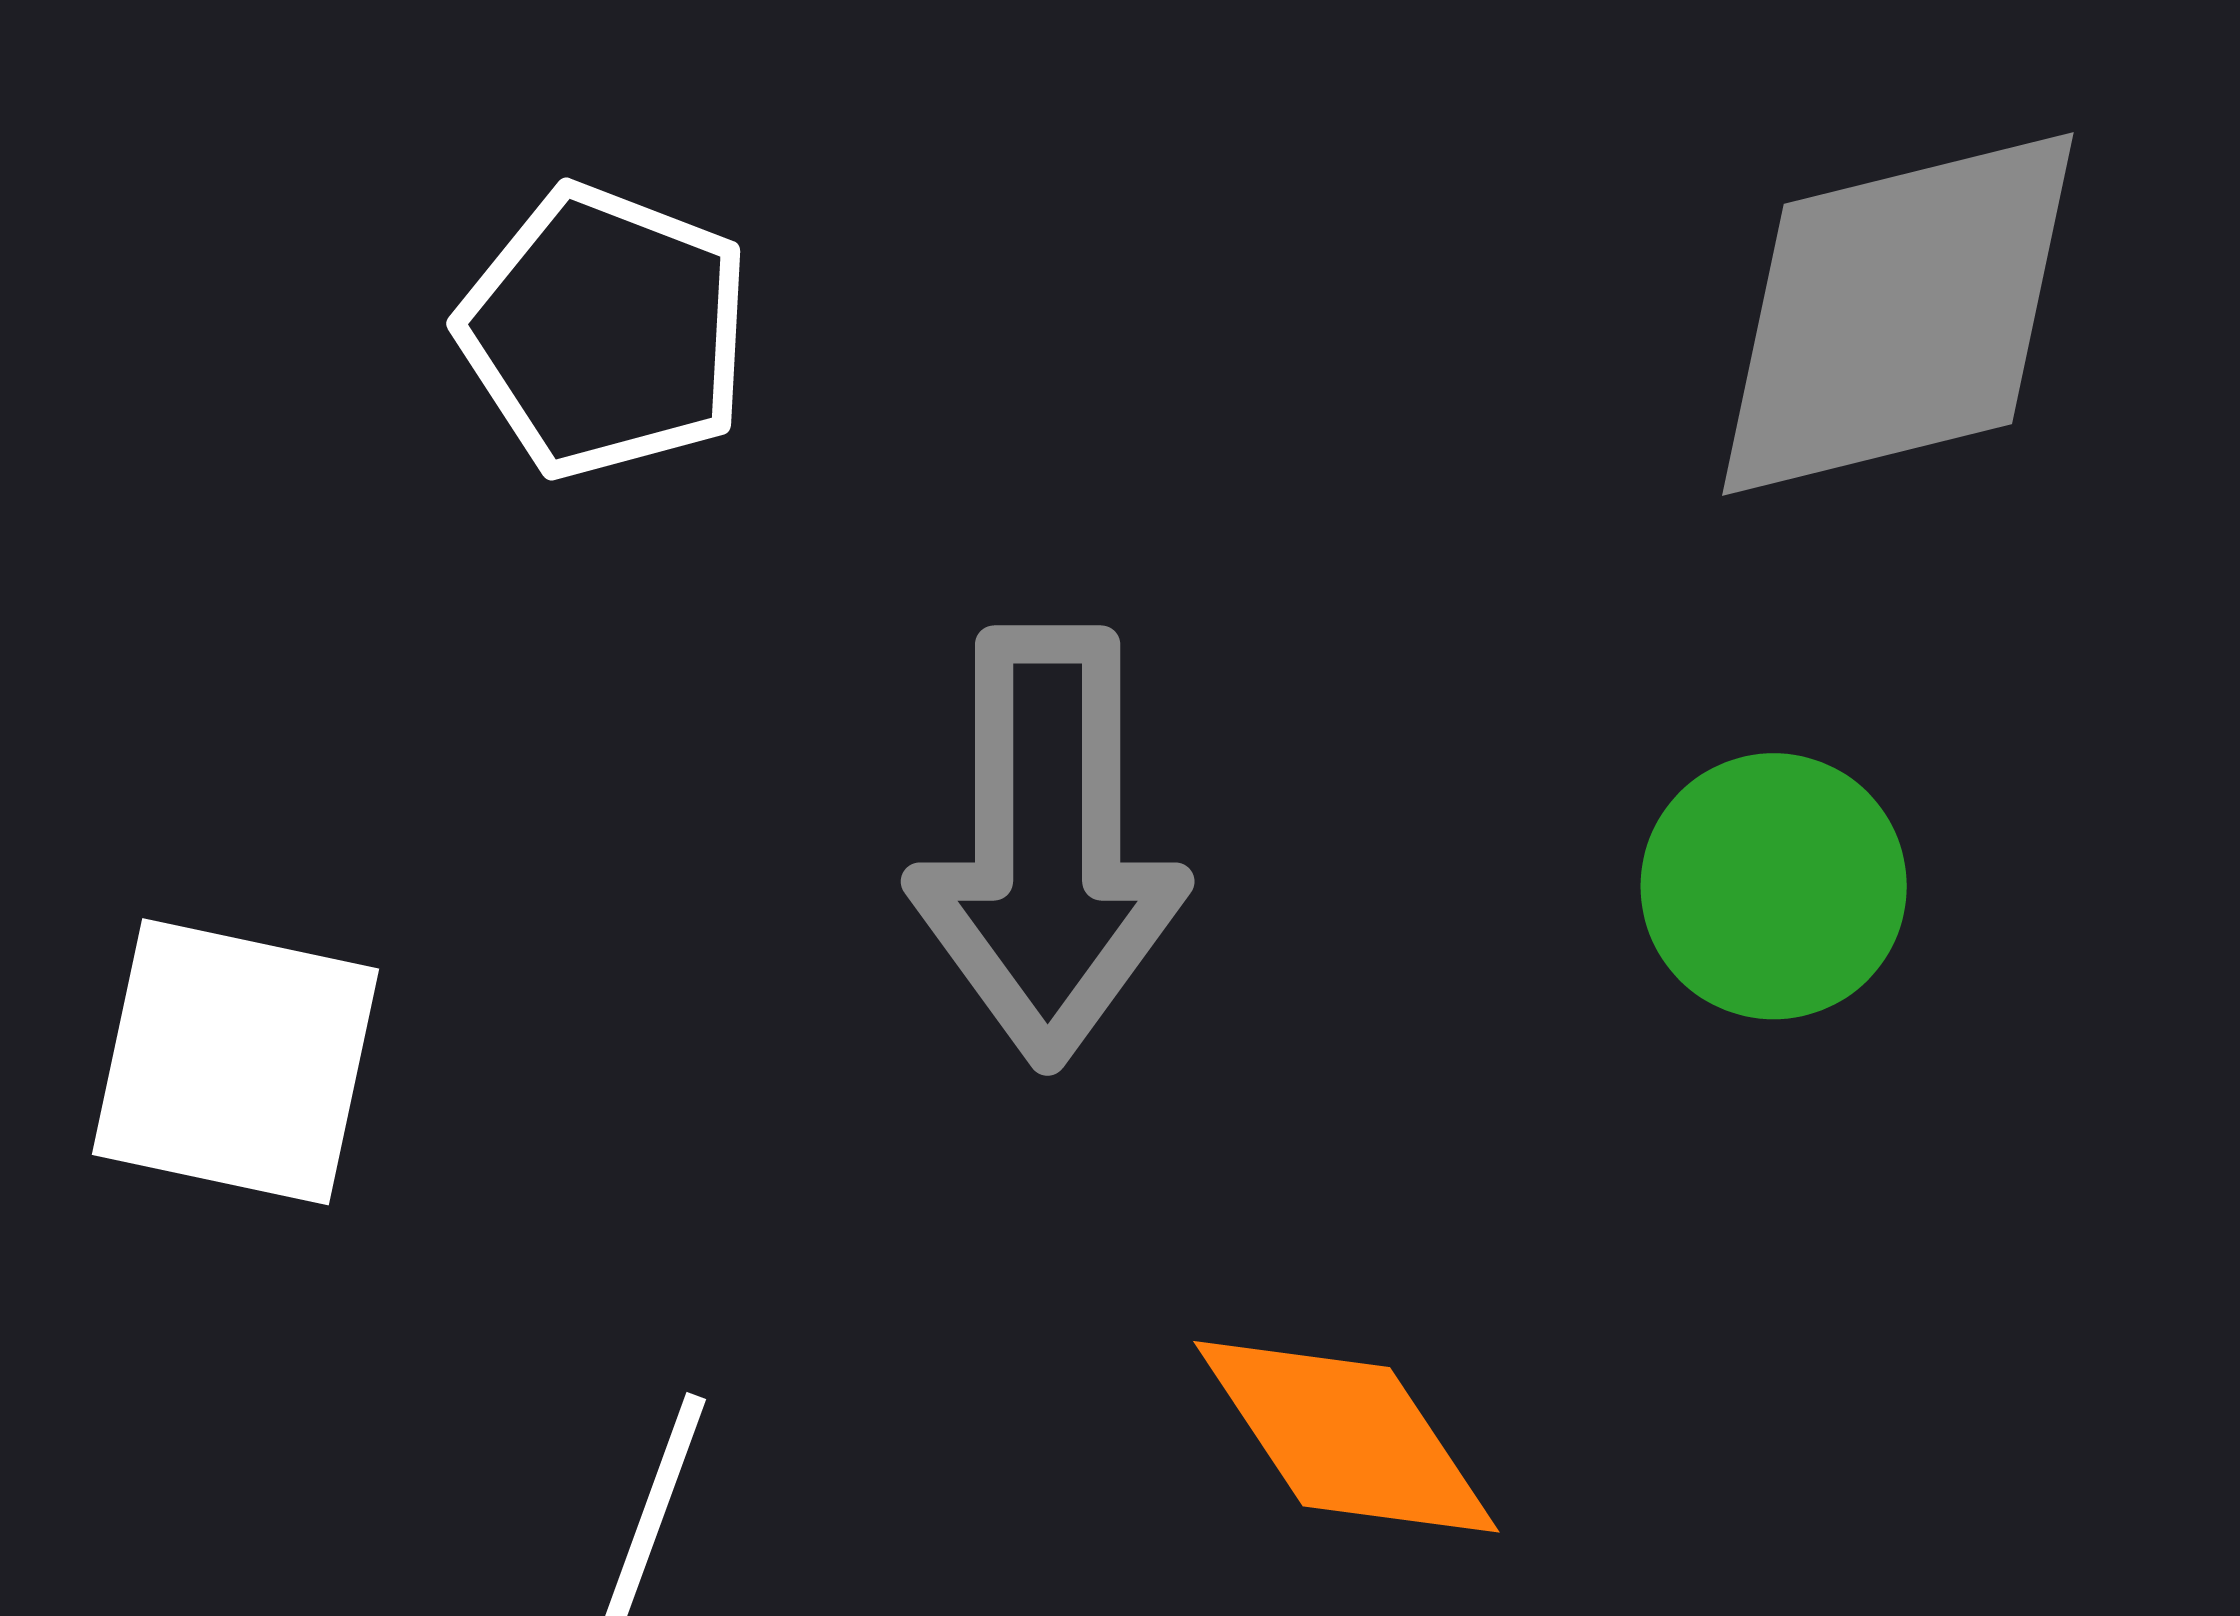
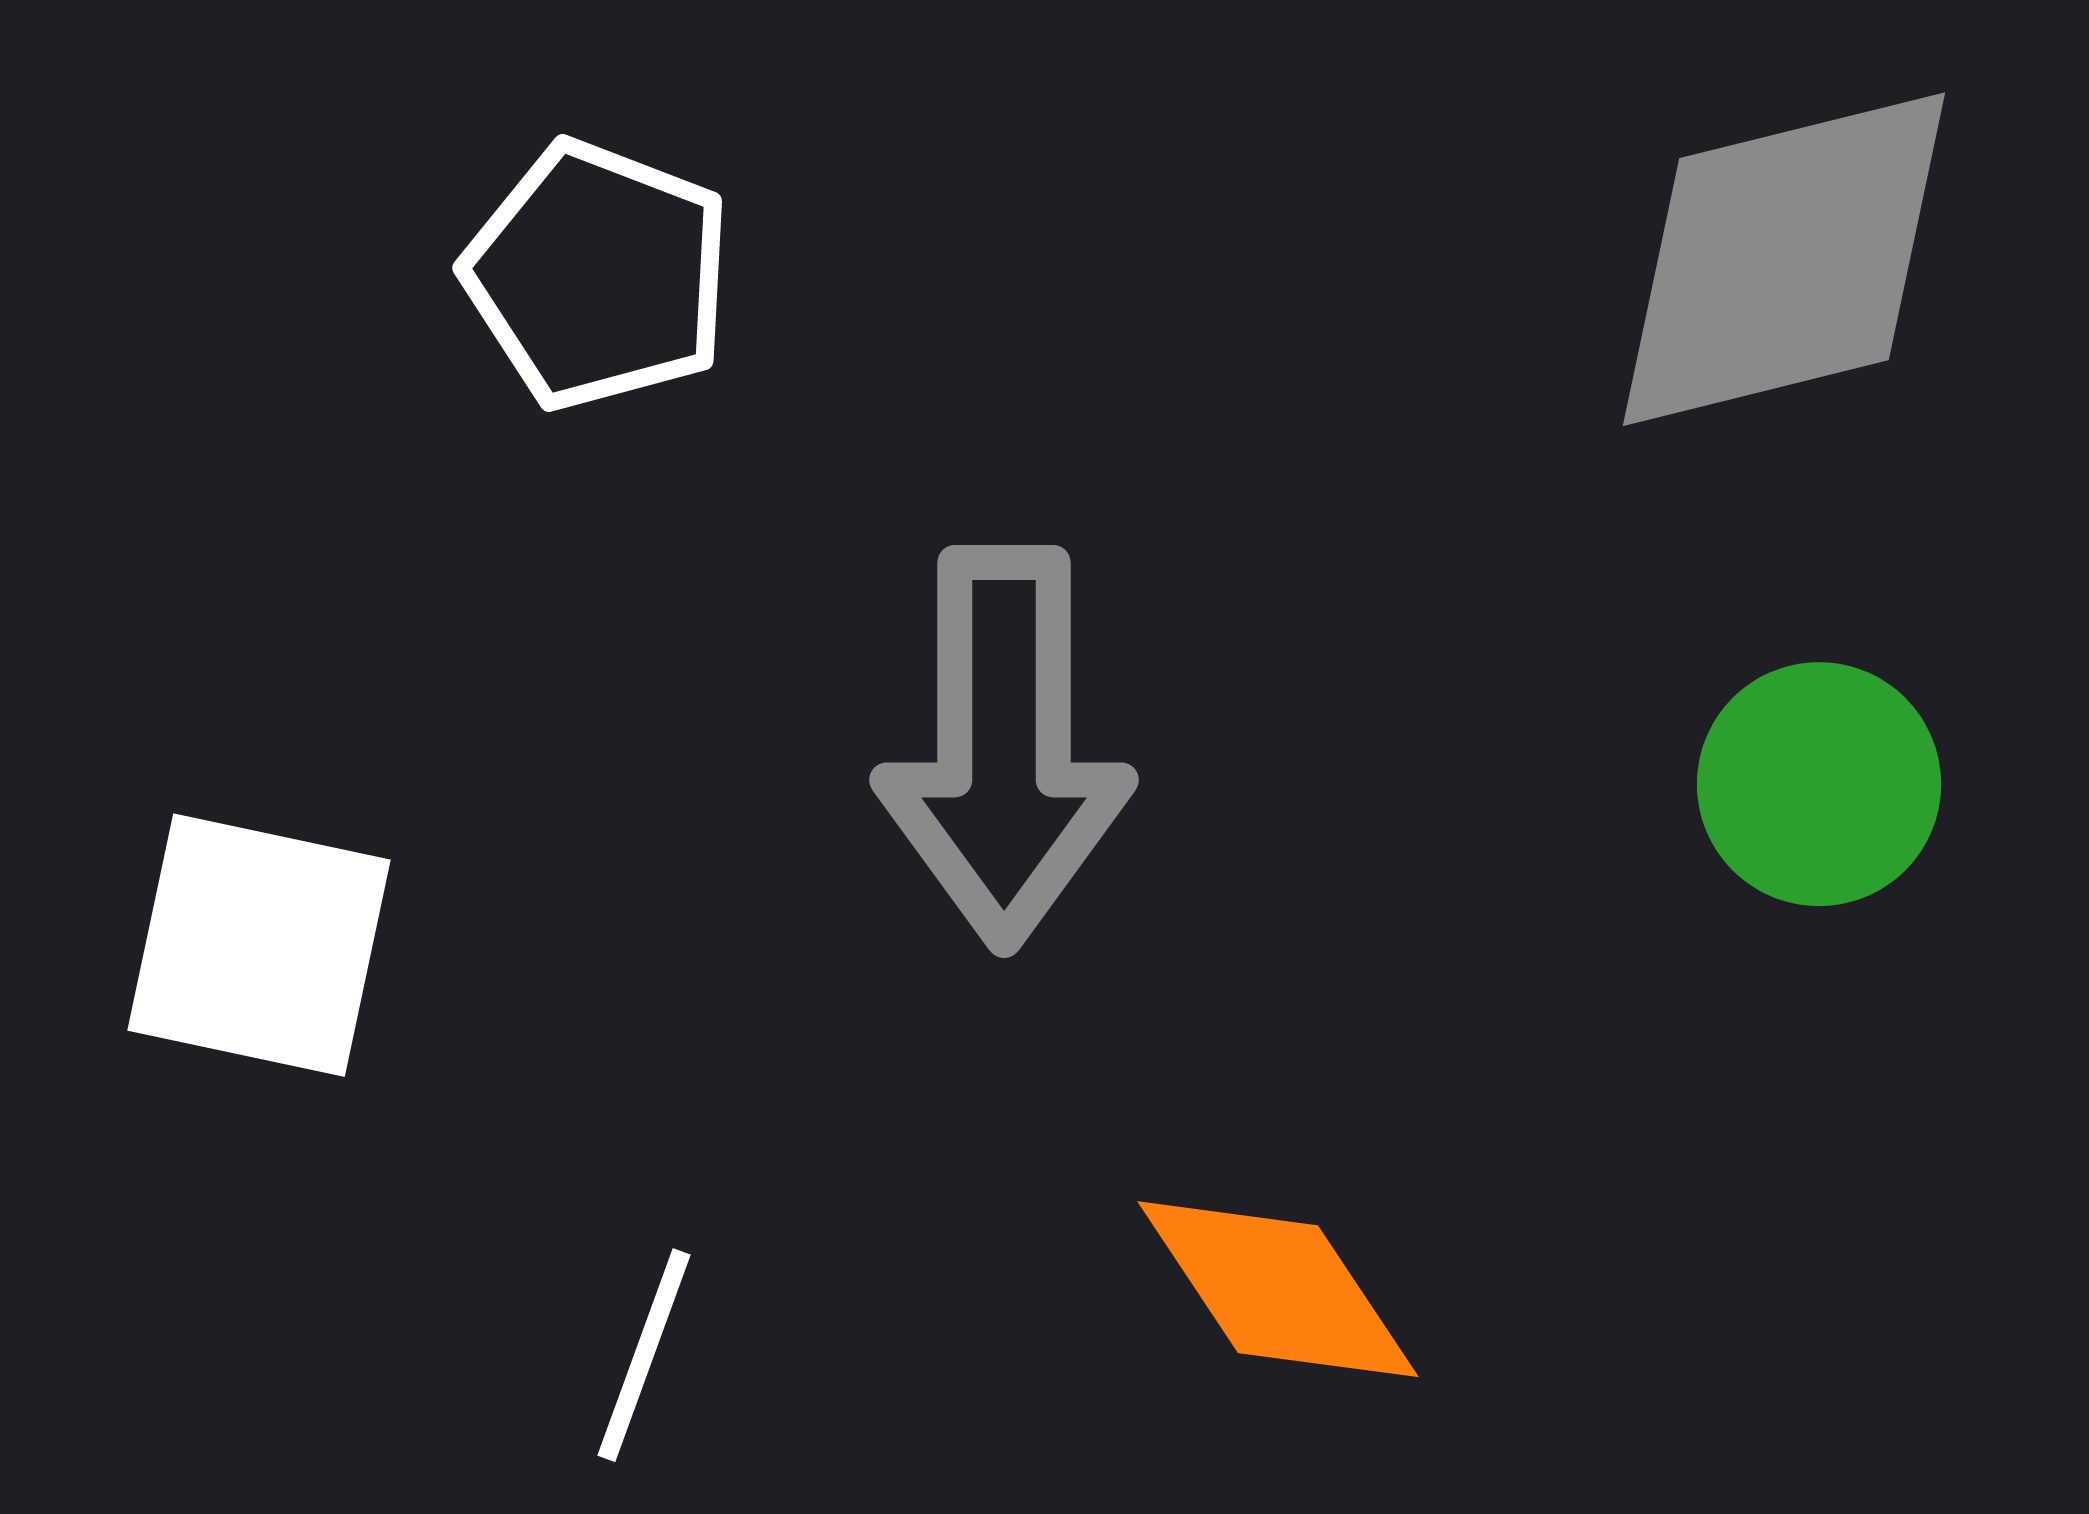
green circle: (1774, 886) -> (1819, 784), moved

